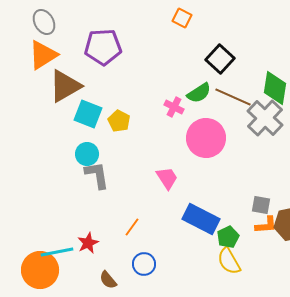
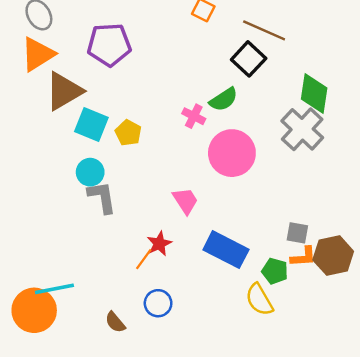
brown line: (233, 97) -> (264, 30), moved
green pentagon: (228, 237) -> (275, 271), moved, turned -30
red star: (88, 243) -> (159, 244), moved

